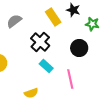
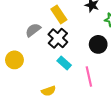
yellow rectangle: (53, 17) -> (59, 14), moved
gray semicircle: (14, 21) -> (33, 30), moved

